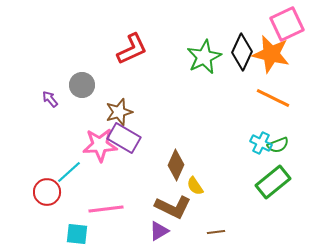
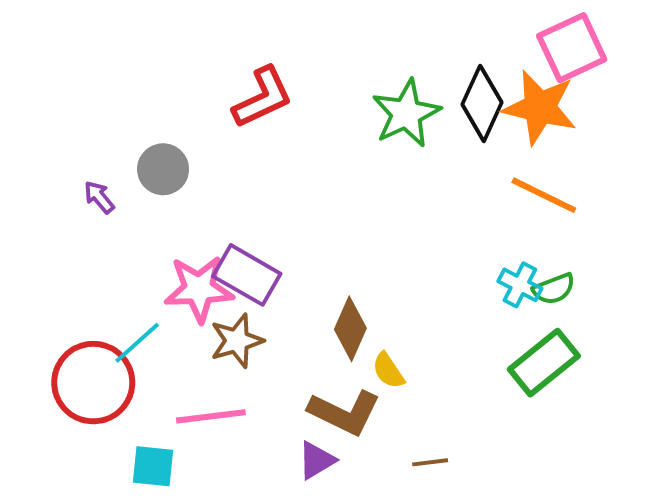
brown star: (119, 112) -> (237, 341), moved
red circle: (47, 192) -> (93, 383), size x1.5

